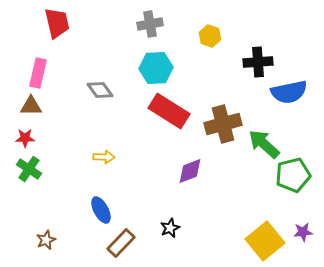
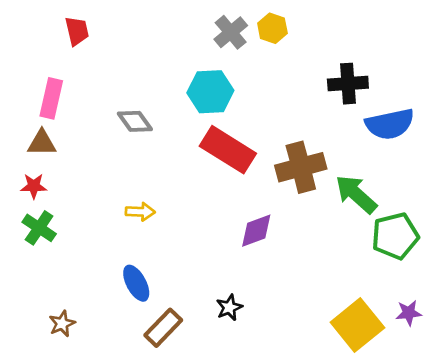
red trapezoid: (57, 23) -> (77, 31), size x0.7
gray cross: (150, 24) -> (231, 32), moved, turned -30
yellow hexagon: (210, 36) -> (272, 28), moved

